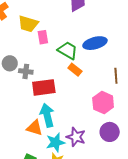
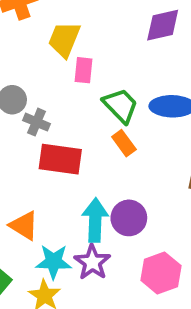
yellow trapezoid: (28, 24) -> (64, 39), turned 80
pink hexagon: (103, 103) -> (161, 273), moved
cyan arrow: (47, 115) -> (95, 220), moved
purple circle: (110, 132) -> (129, 218), moved

